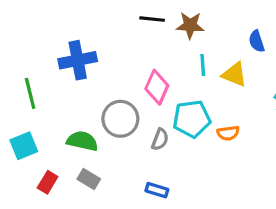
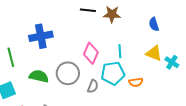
cyan line: (203, 65) -> (120, 51), moved
yellow triangle: (234, 74) -> (154, 53), moved
green semicircle: (82, 141) -> (39, 76), moved

